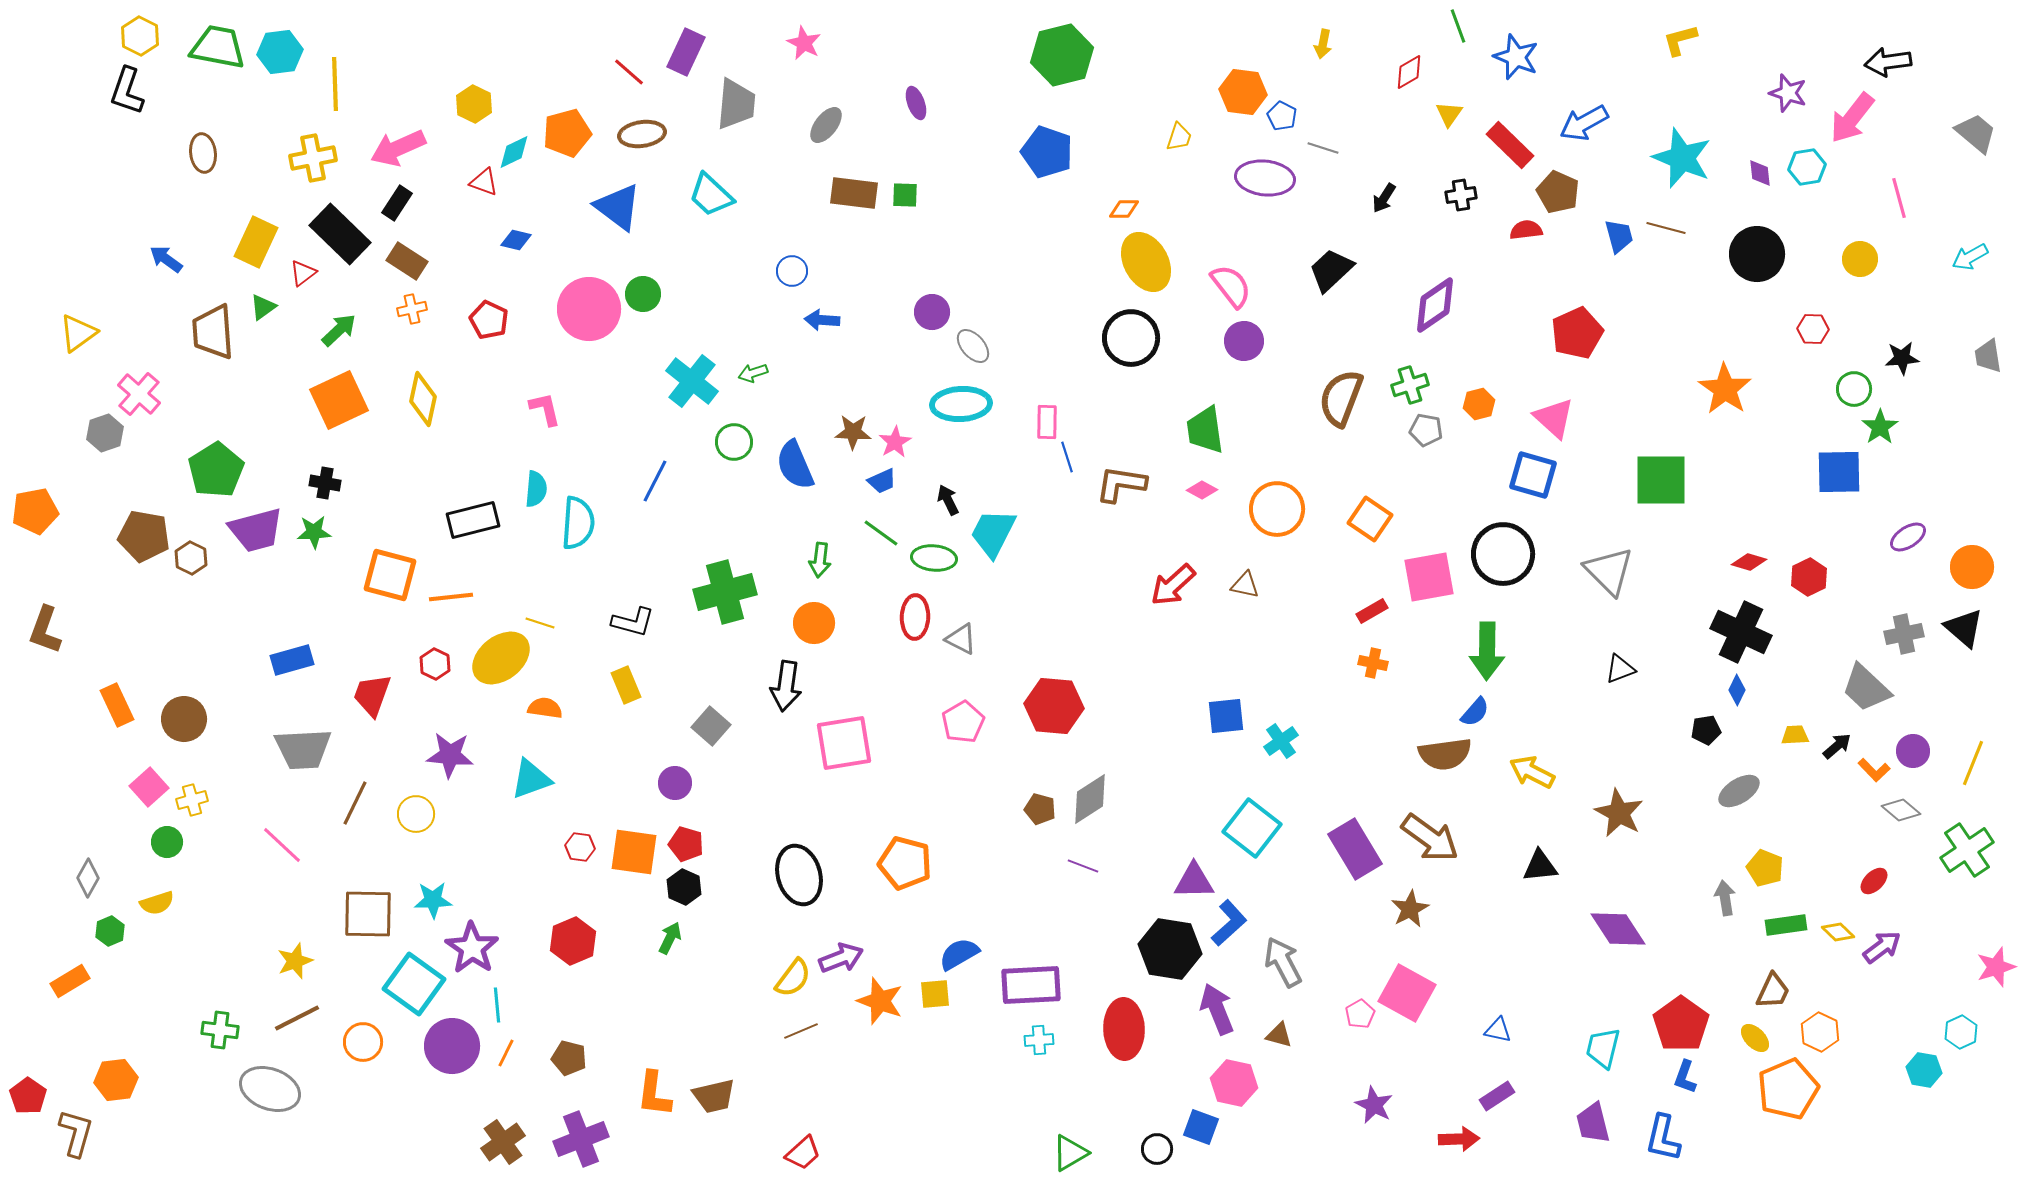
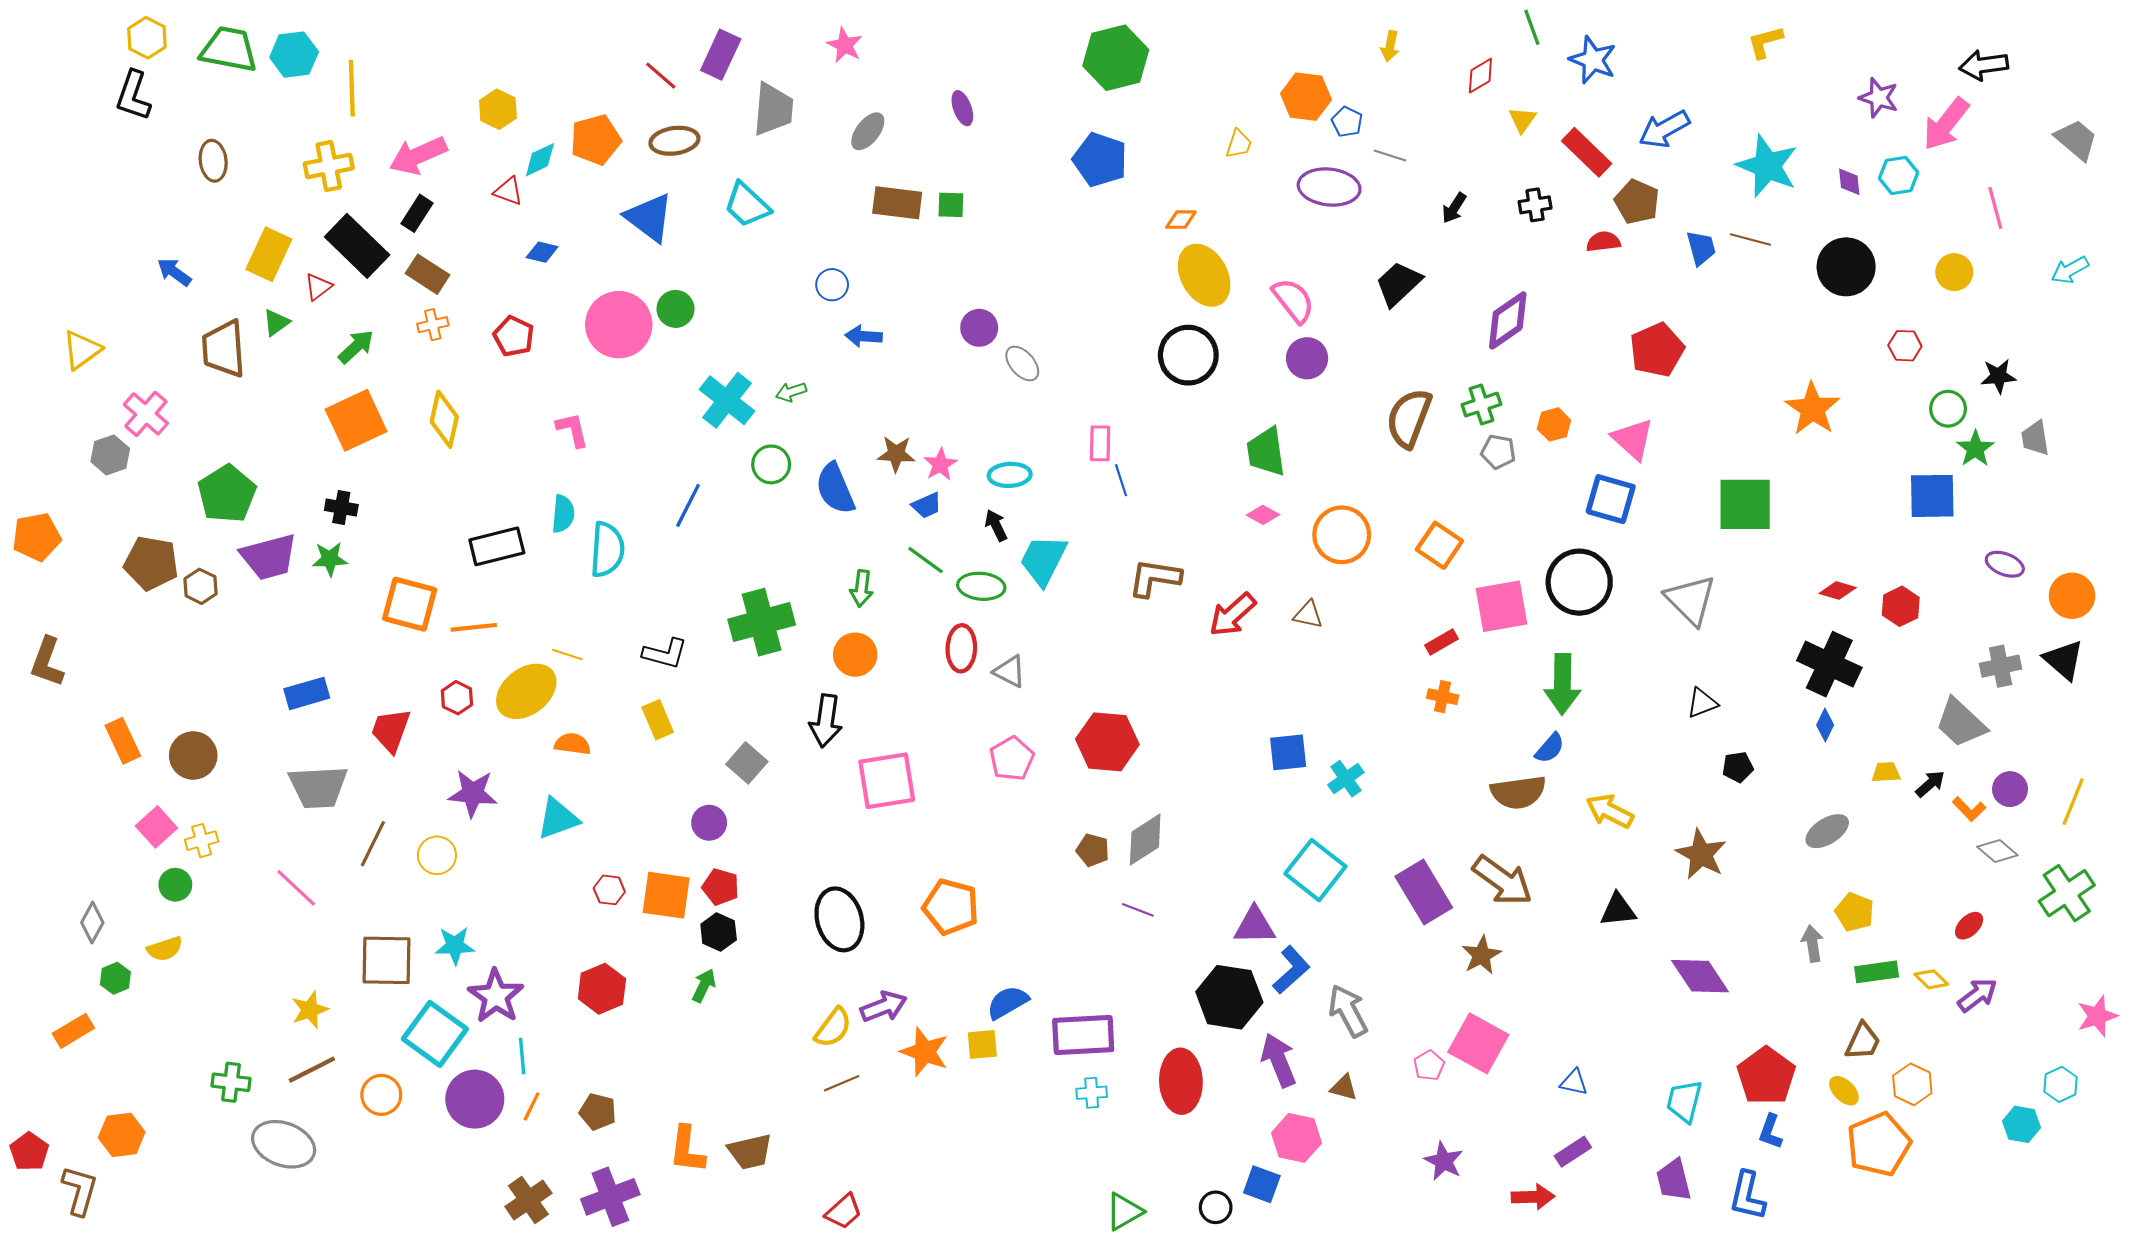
gray trapezoid: (1988, 356) -> (2035, 438), moved
cyan ellipse: (961, 404) -> (1010, 475), moved, size x0.7
brown L-shape: (1121, 484) -> (1155, 578), moved
purple ellipse: (1908, 537) -> (2005, 564), turned 54
black pentagon: (1706, 730) -> (1738, 767), moved

